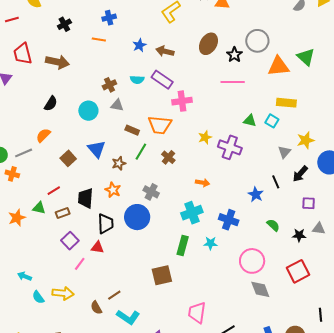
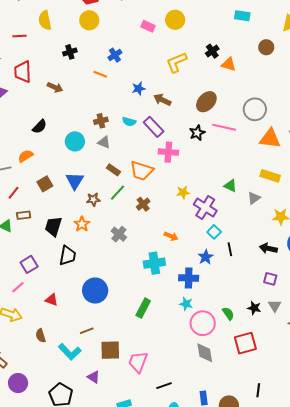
blue cross: (109, 18) -> (115, 55), turned -32
black star: (234, 55) -> (197, 133), moved
brown arrow: (57, 62) -> (55, 87), size x0.7
pink line: (233, 82) -> (224, 127), moved
cyan square: (272, 121) -> (214, 232), moved
gray triangle: (284, 152) -> (254, 198), moved
black arrow: (300, 174) -> (268, 248), turned 48
black line: (276, 182) -> (230, 249), moved
red line: (54, 191) -> (13, 193), moved, turned -32
blue star: (256, 194) -> (206, 257), moved
brown rectangle: (63, 213) -> (24, 215), moved
blue circle: (137, 217) -> (95, 291), moved
blue cross: (229, 220) -> (189, 278), turned -30
green semicircle: (273, 225) -> (228, 314), moved
gray triangle: (319, 229) -> (275, 306), turned 40
cyan star: (210, 243) -> (186, 304), moved
green rectangle: (183, 245) -> (143, 308), moved
red triangle: (97, 247) -> (51, 300), moved
pink line: (80, 264) -> (18, 287), moved
brown square: (162, 275) -> (110, 350), moved
brown line: (114, 295) -> (87, 331), moved

